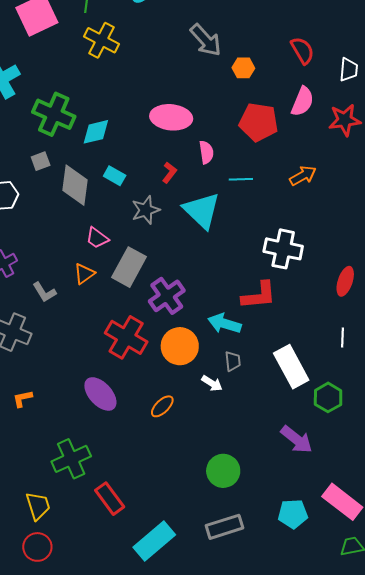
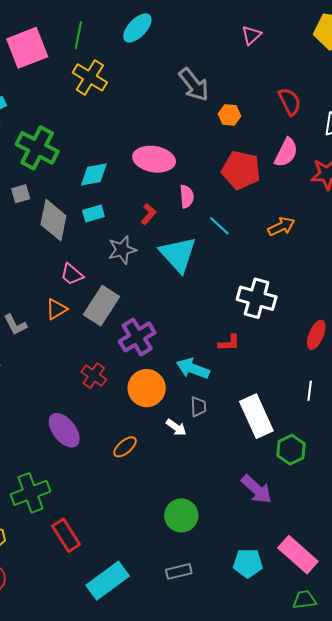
cyan diamond: (96, 132) -> (94, 175), moved
cyan rectangle: (115, 176) -> (93, 214), turned -50
cyan line: (241, 179) -> (219, 226), turned 40
red L-shape: (259, 295) -> (229, 343), size x0.6
red cross: (126, 337) -> (94, 376), size x0.6
gray rectangle: (225, 527) -> (179, 571), size x0.7

